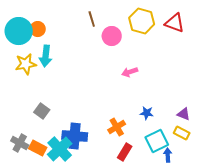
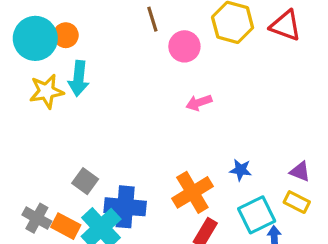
pink arrow: (130, 72) -> (199, 103), moved
gray square: (42, 111) -> (85, 181), moved
orange cross: (117, 127) -> (192, 192), size x1.4

